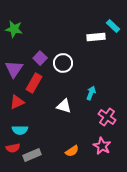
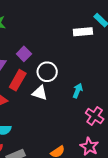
white circle: (63, 63) -> (47, 72), moved
white triangle: (64, 106) -> (40, 93), moved

